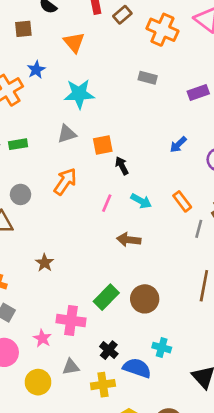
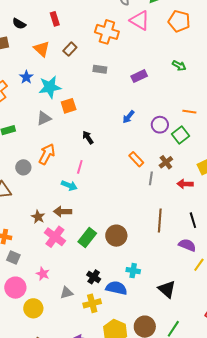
brown rectangle: (122, 15) -> (70, 49), moved
blue star: (36, 70) -> (26, 77), moved
orange square: (103, 145) -> (69, 106), moved
gray circle: (20, 194) -> (23, 167), moved
cyan arrow: (141, 201) -> (69, 185), moved
brown arrow: (129, 240) -> (63, 212), moved
pink cross: (71, 320) -> (55, 237), moved, turned 35
yellow circle: (38, 382) -> (33, 308), moved

